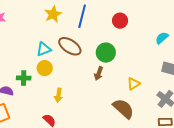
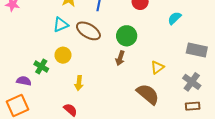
cyan semicircle: (162, 38) -> (174, 18), moved
cyan triangle: (44, 49) -> (61, 25), moved
green cross: (24, 78) -> (41, 67), turned 32

